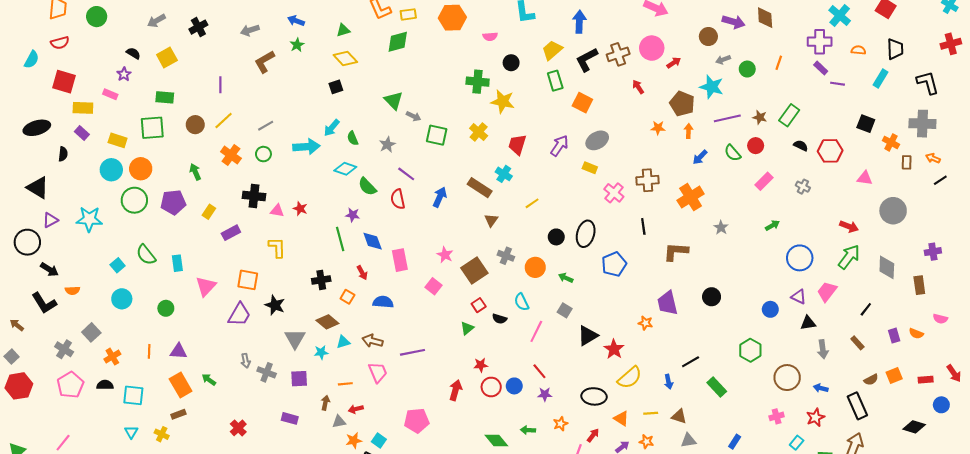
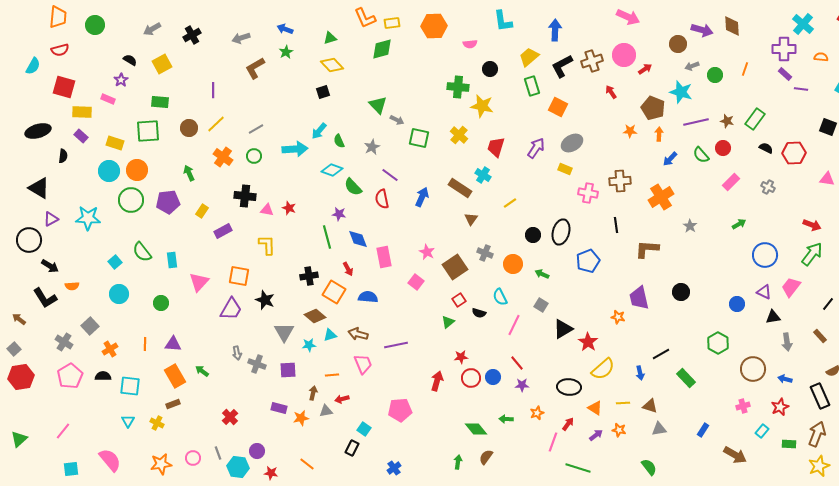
pink cross: (614, 193) -> (588, 193), turned -30
orange square: (347, 297) -> (334, 292), size x1.6
orange star: (354, 441) -> (301, 418), moved

